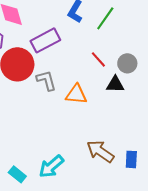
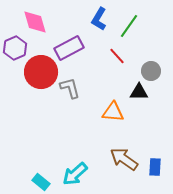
red line: (98, 59) -> (117, 56), moved
orange triangle: (76, 94) -> (113, 112), moved

